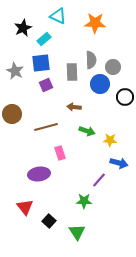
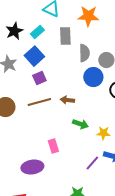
black star: (23, 28) -> (14, 31), moved
blue square: (41, 63) -> (34, 56), turned -36
gray rectangle: (72, 72) -> (65, 36), moved
brown line: (46, 127) -> (39, 102), moved
purple line: (99, 180) -> (92, 163), moved

